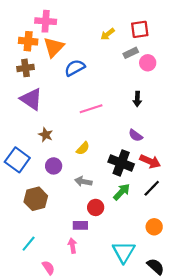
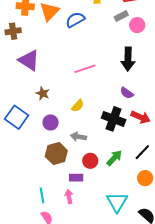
brown cross: (25, 68) -> (13, 31), moved
blue semicircle: (75, 68) -> (75, 20), moved
black arrow: (137, 99) -> (128, 59), size x1.6
black line: (152, 188) -> (142, 152), moved
green arrow: (122, 192) -> (114, 158), moved
brown hexagon: (36, 199) -> (56, 154), moved
cyan line: (29, 244) -> (42, 195), moved, turned -49

